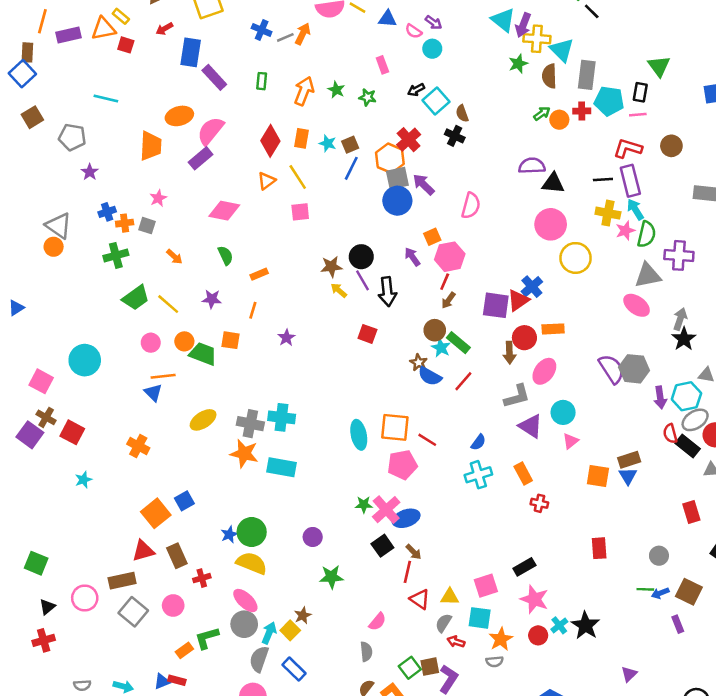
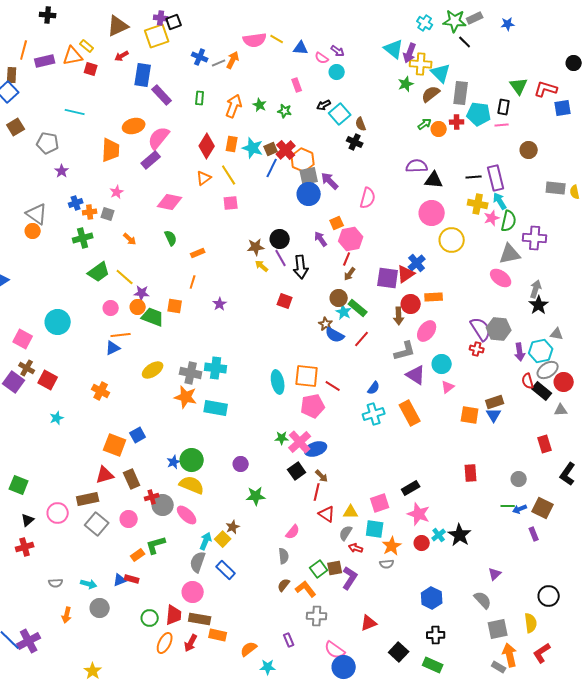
brown semicircle: (549, 76) -> (431, 94), turned 54
red cross: (409, 140) -> (286, 150), moved
cyan star: (328, 143) -> (253, 148), size x1.5
red L-shape: (628, 148) -> (546, 89), moved
purple star: (212, 299) -> (142, 293), moved
blue triangle: (153, 392) -> (113, 348), turned 49
orange rectangle: (523, 473) -> (410, 413), size x1.4
red cross: (539, 503) -> (477, 349), moved
orange square: (156, 513) -> (115, 445), turned -30
gray circle: (244, 624) -> (163, 505), moved

